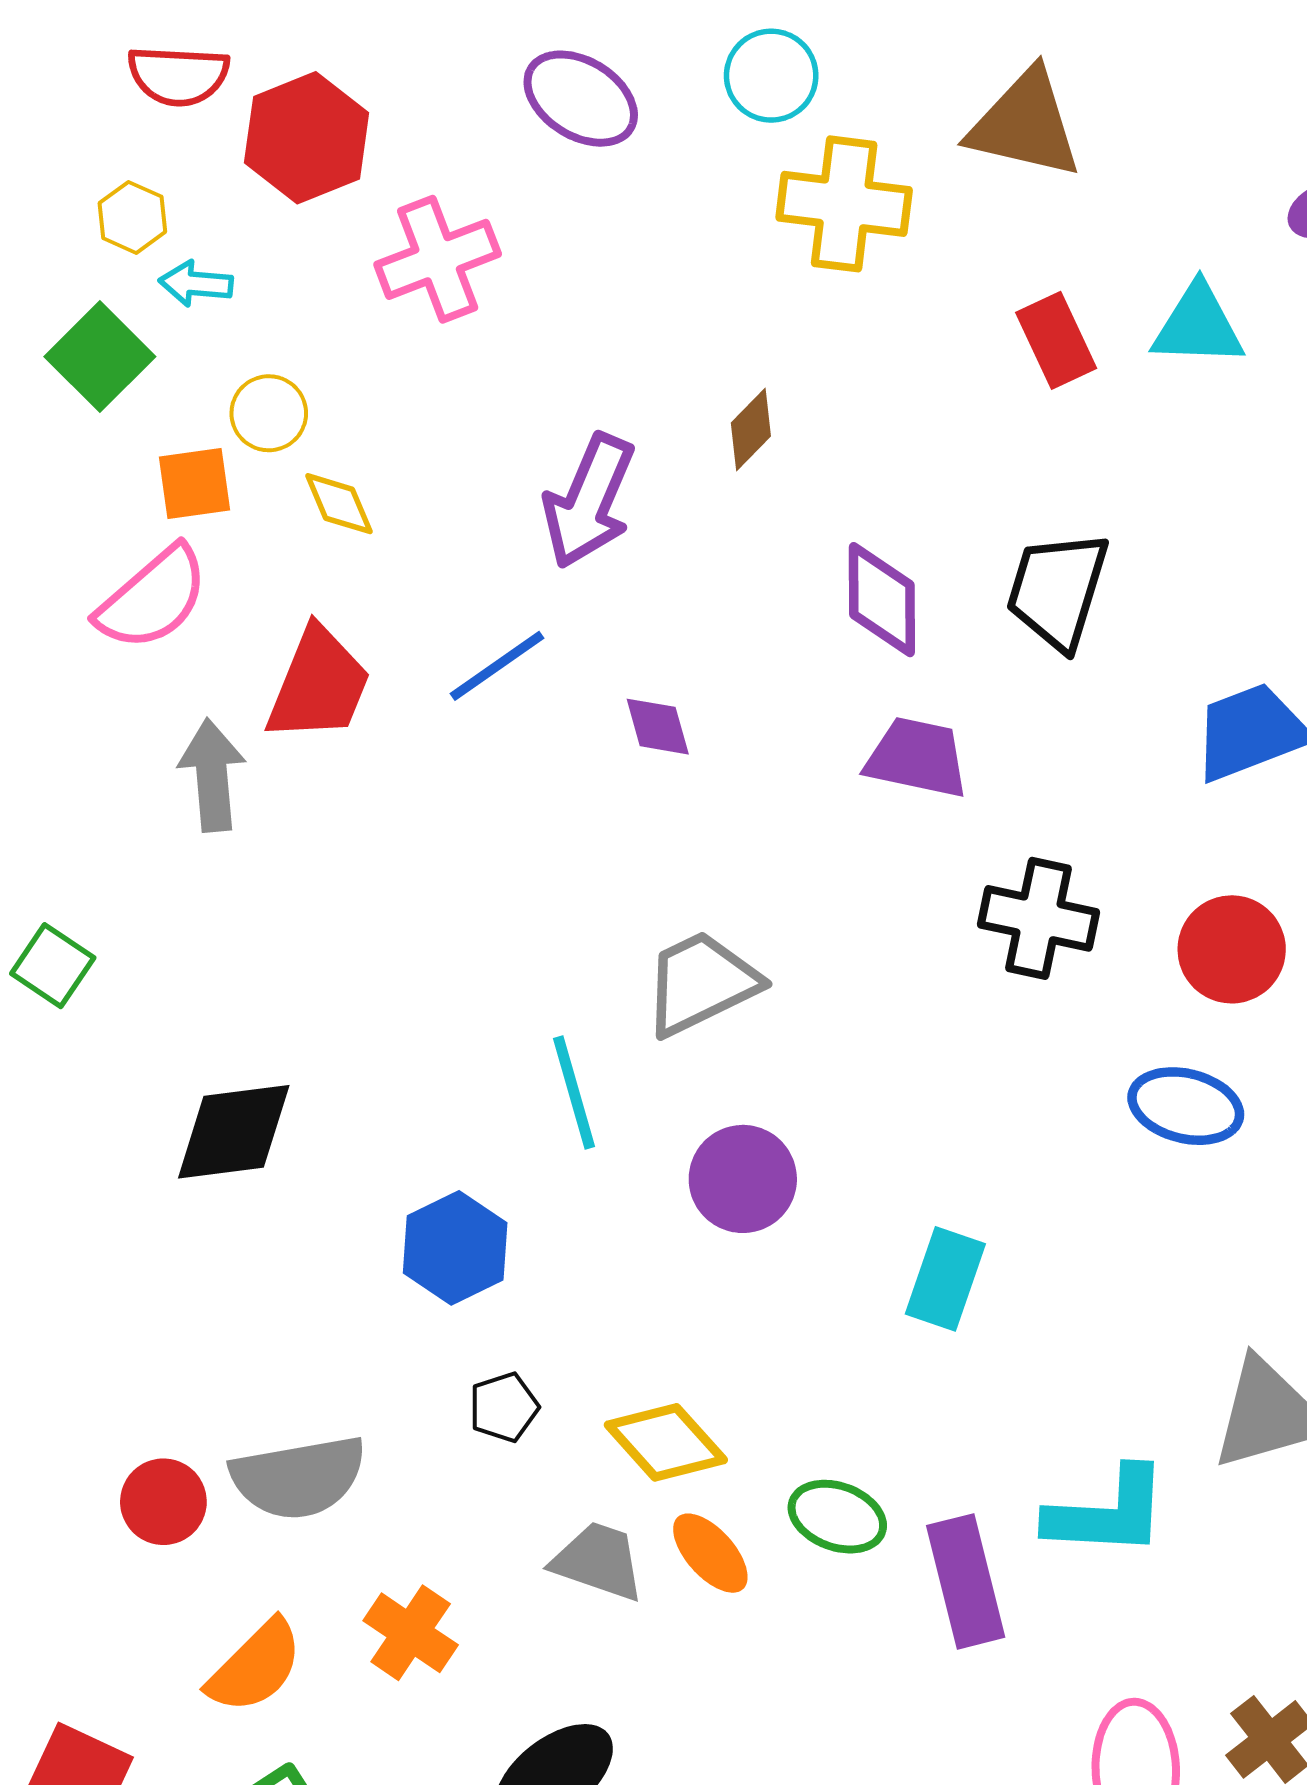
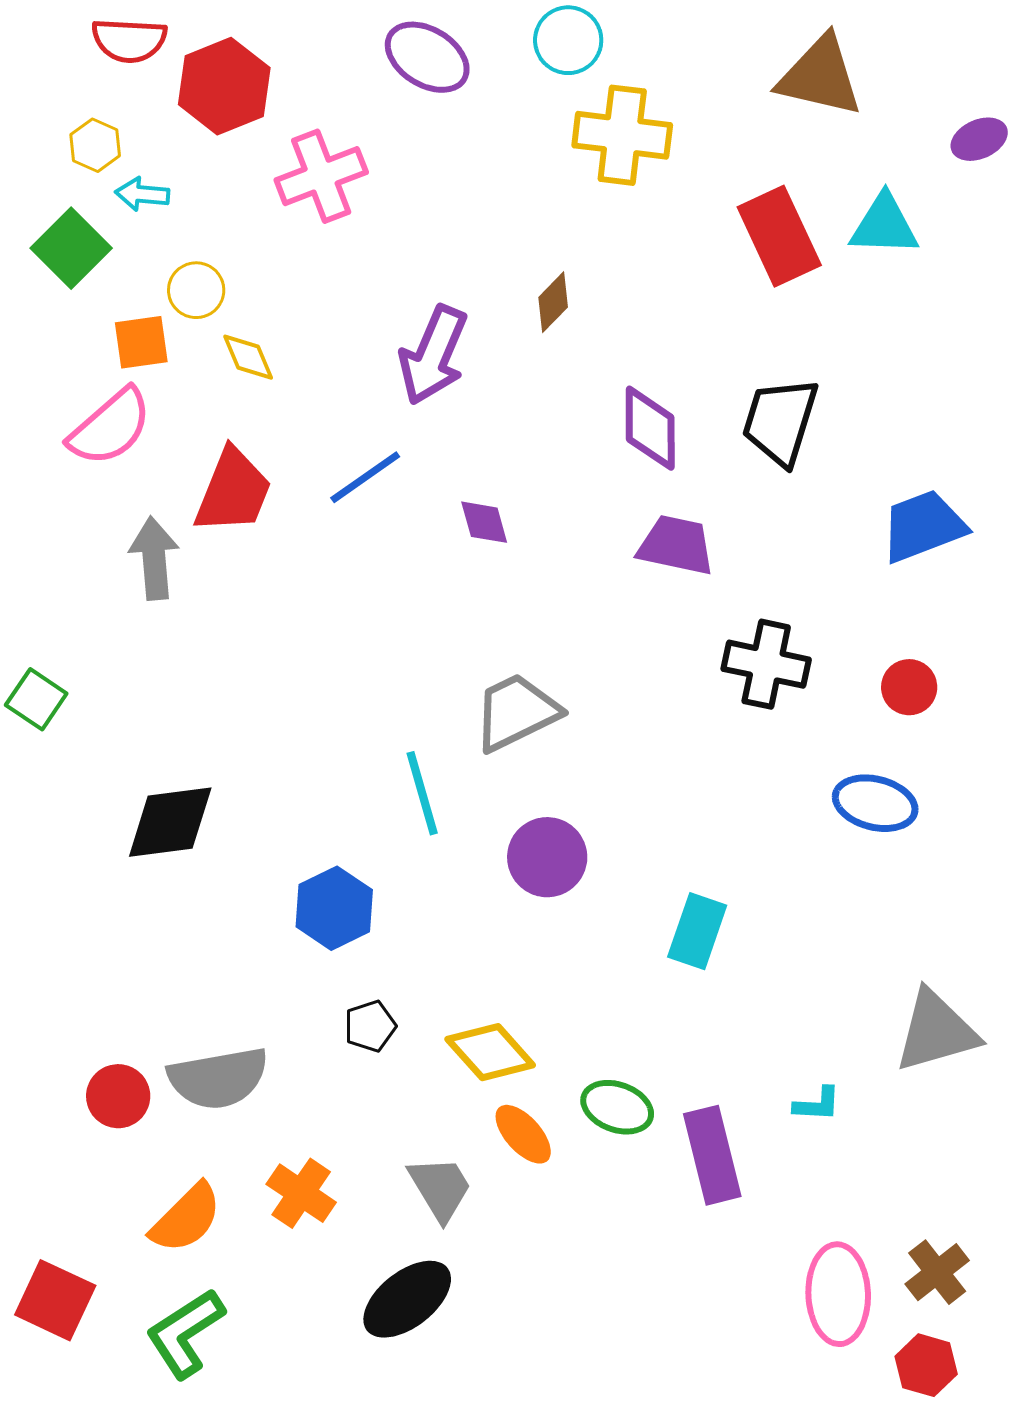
brown triangle: (1025, 124) -> (820, 76), moved
red rectangle: (1056, 340) -> (779, 236), size x1.4
red circle: (1232, 949) -> (909, 687), size x0.7
cyan L-shape: (1107, 1513) -> (817, 1104), size x0.5
gray trapezoid: (598, 1561) -> (440, 1188), moved, turned 40

